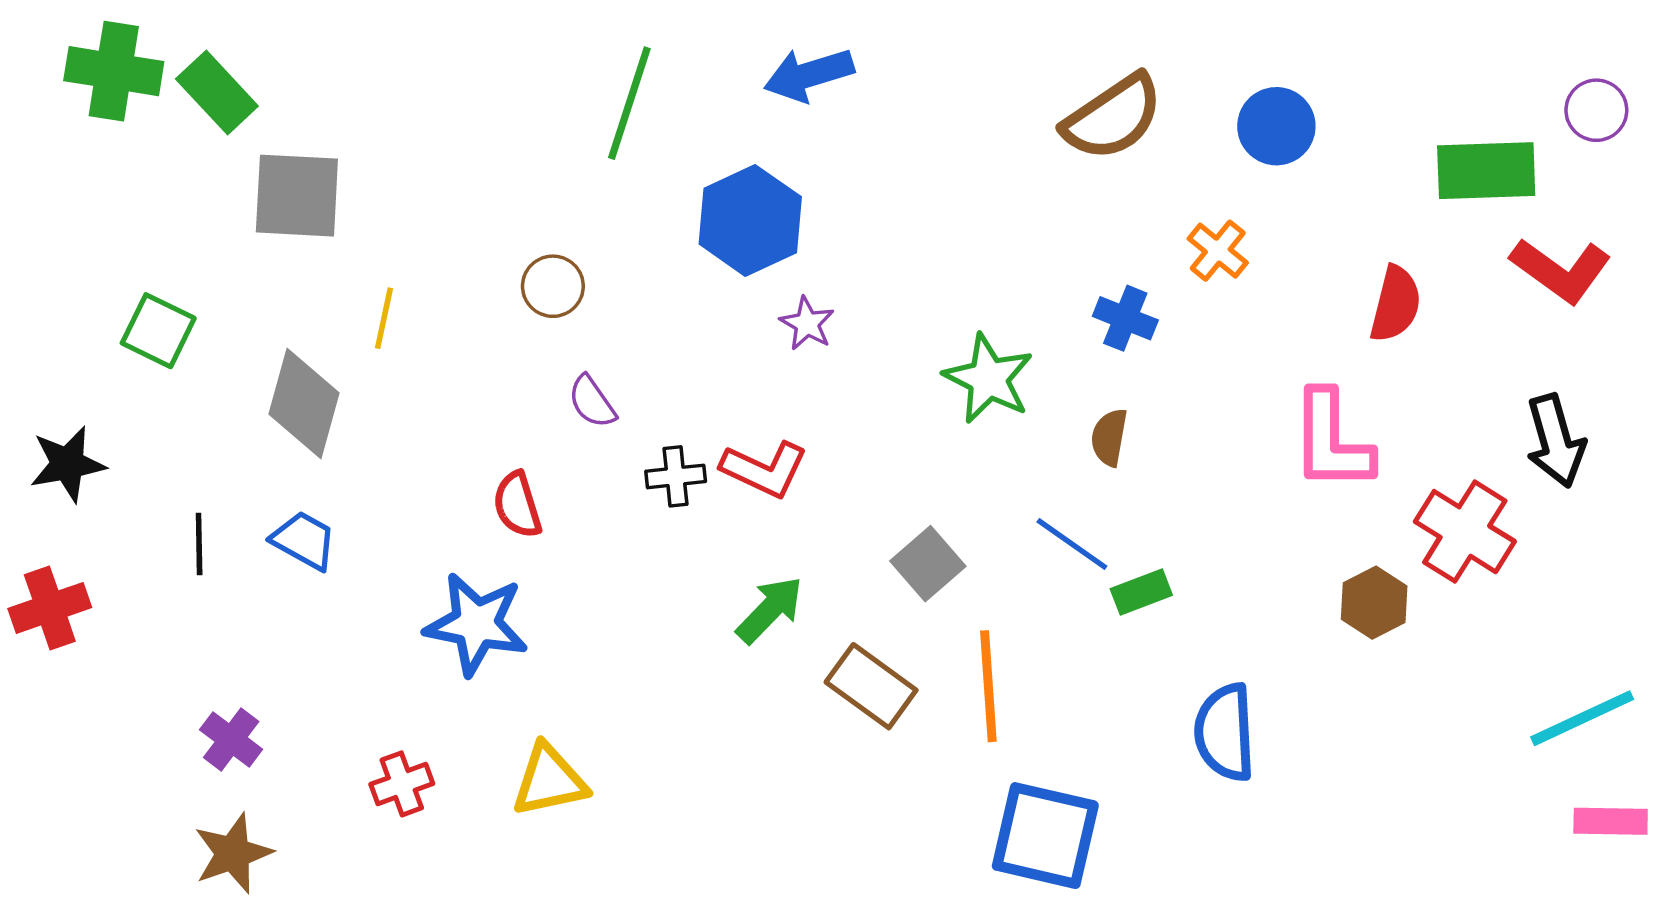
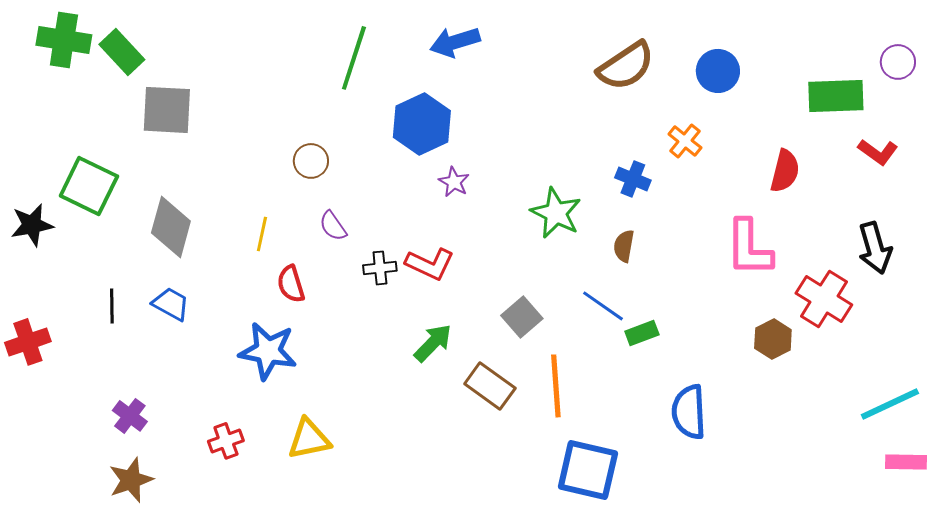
red L-shape: (1561, 270) -> (878, 152), size x0.7
yellow line: (384, 318) -> (262, 234), moved
green square: (158, 331) -> (89, 186), size x1.4
black star: (68, 464) -> (32, 225), moved

